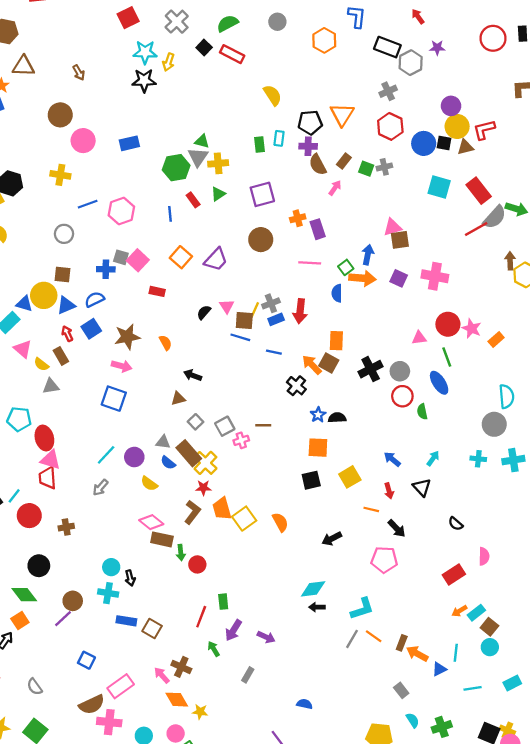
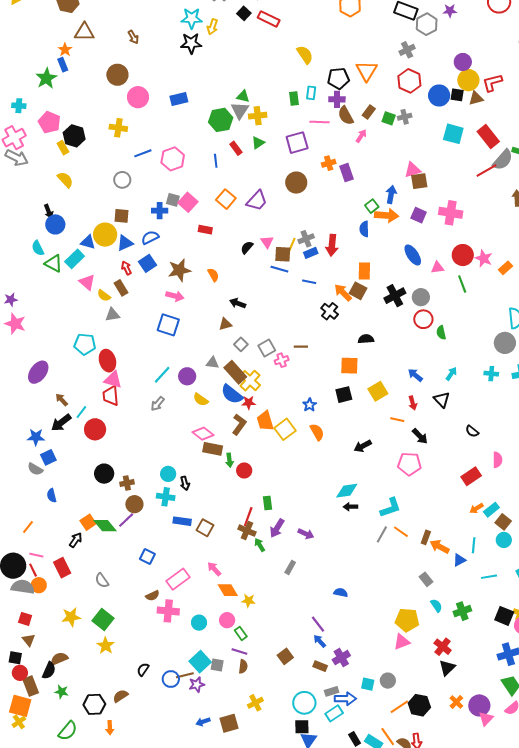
pink line: (310, 263) -> (320, 122), moved
blue ellipse: (439, 383) -> (413, 255), moved
blue star: (318, 415) -> (310, 405), moved
blue semicircle: (168, 463) -> (232, 394), moved, size x1.6
brown cross: (66, 527) -> (127, 483), moved
green diamond: (24, 595) -> (105, 526), moved
brown cross: (181, 667) -> (247, 531), moved
brown semicircle: (92, 705) -> (153, 596), size x0.6

